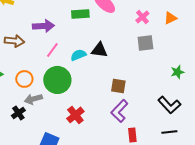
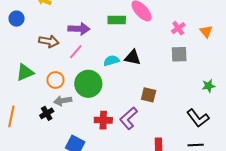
orange triangle: (170, 18) -> (206, 31), turned -48
pink line: (52, 50) -> (76, 52), moved
purple L-shape: (119, 111) -> (129, 118), moved
red cross: (75, 115) -> (103, 120), turned 36

